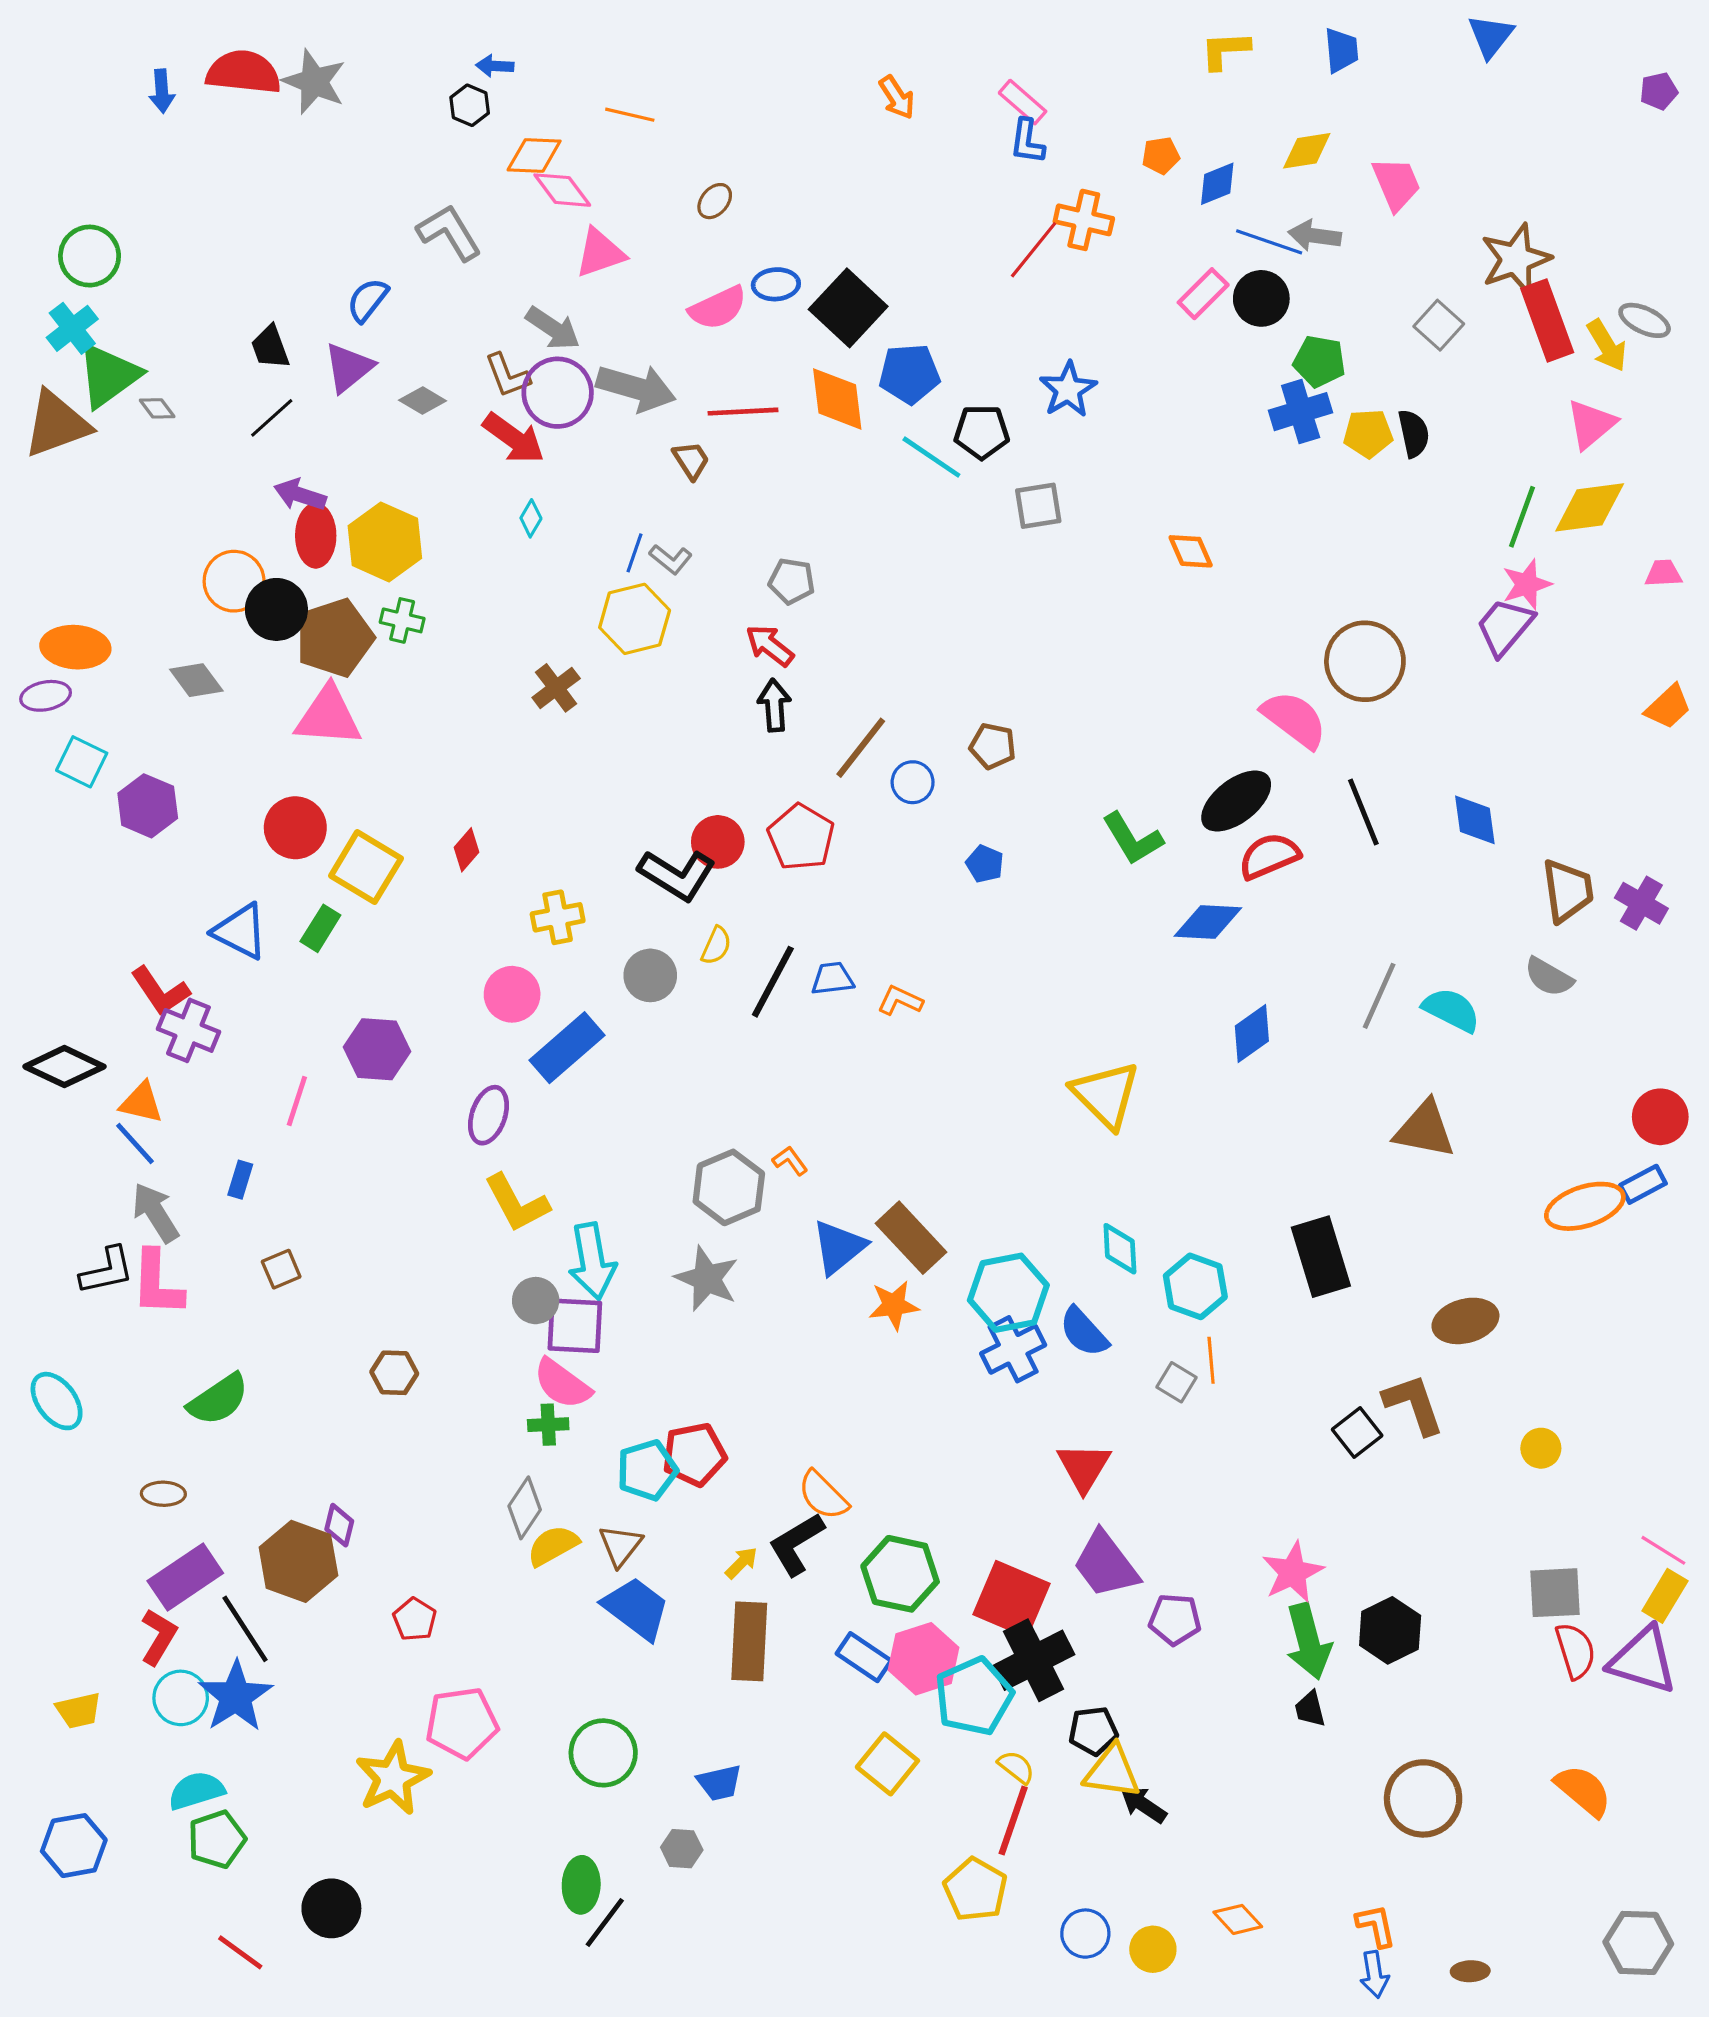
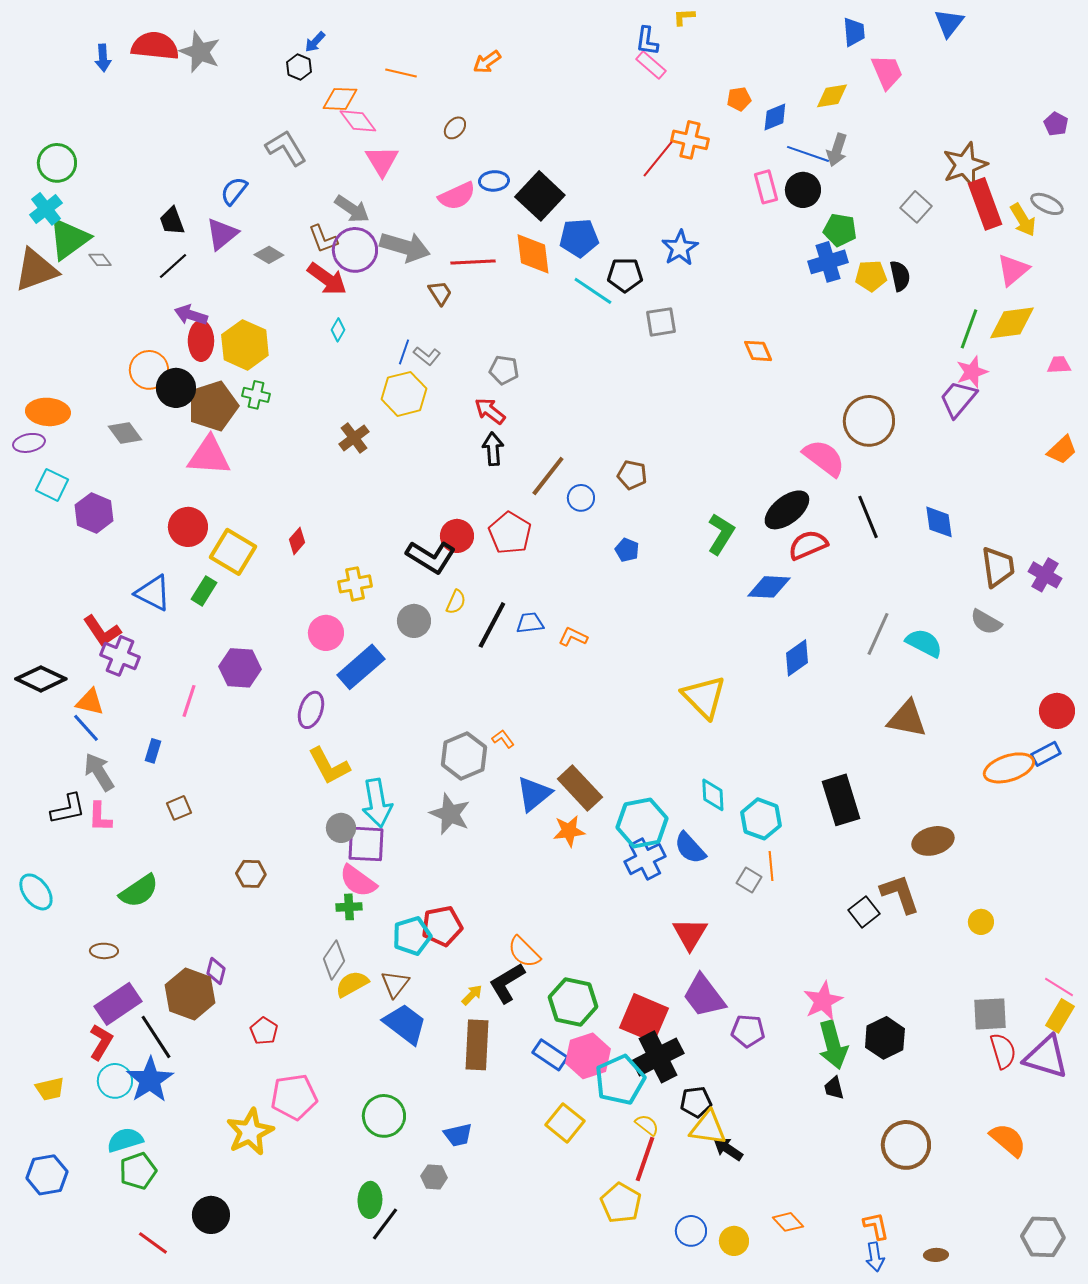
yellow L-shape: (1225, 50) -> (684, 17), moved, size x0.7
blue arrow: (495, 66) -> (315, 42), turned -50
purple pentagon: (1659, 91) -> (1056, 124), moved, turned -30
orange arrow: (897, 97) -> (487, 62), moved, turned 88
blue L-shape: (1027, 141) -> (647, 41), moved
pink trapezoid: (1396, 184) -> (887, 72), moved
gray arrow: (1315, 236) -> (837, 150), turned -80
pink triangle: (600, 253) -> (382, 161), turned -42
pink rectangle: (1203, 294) -> (766, 187), turned -60
green L-shape: (1132, 839) -> (721, 534), turned -117
pink L-shape: (157, 1283) -> (100, 817), size x0.7

